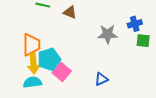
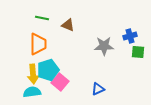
orange trapezoid: (31, 45) -> (38, 44), moved

